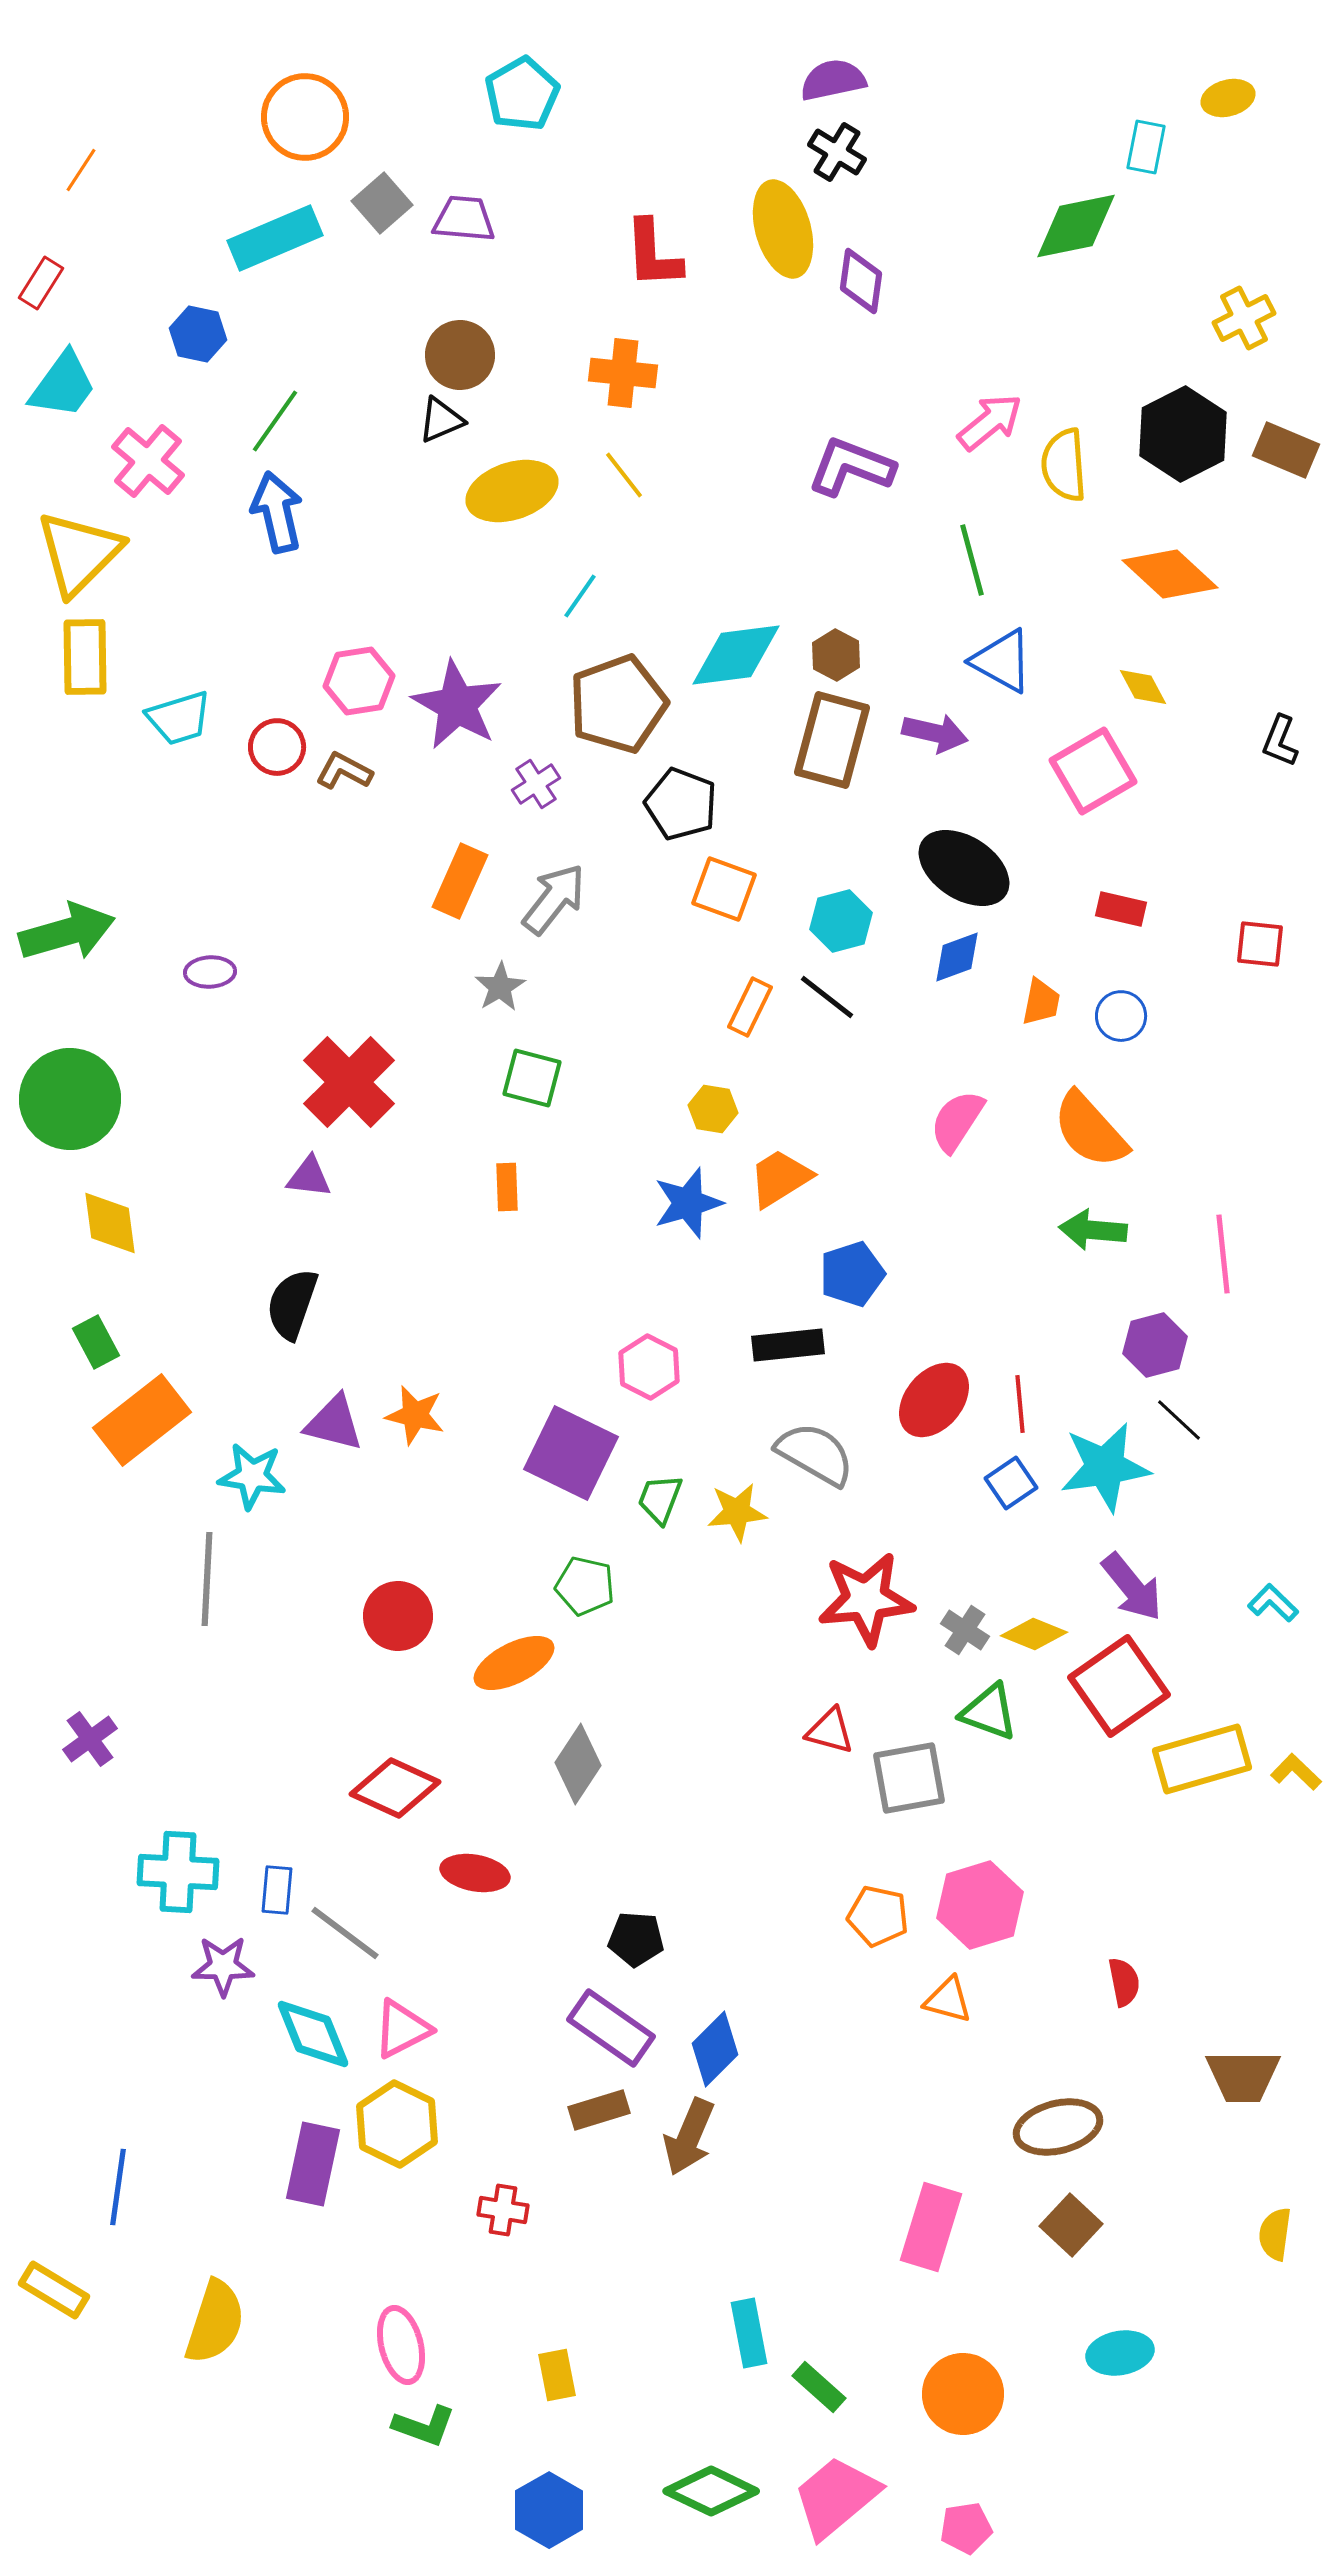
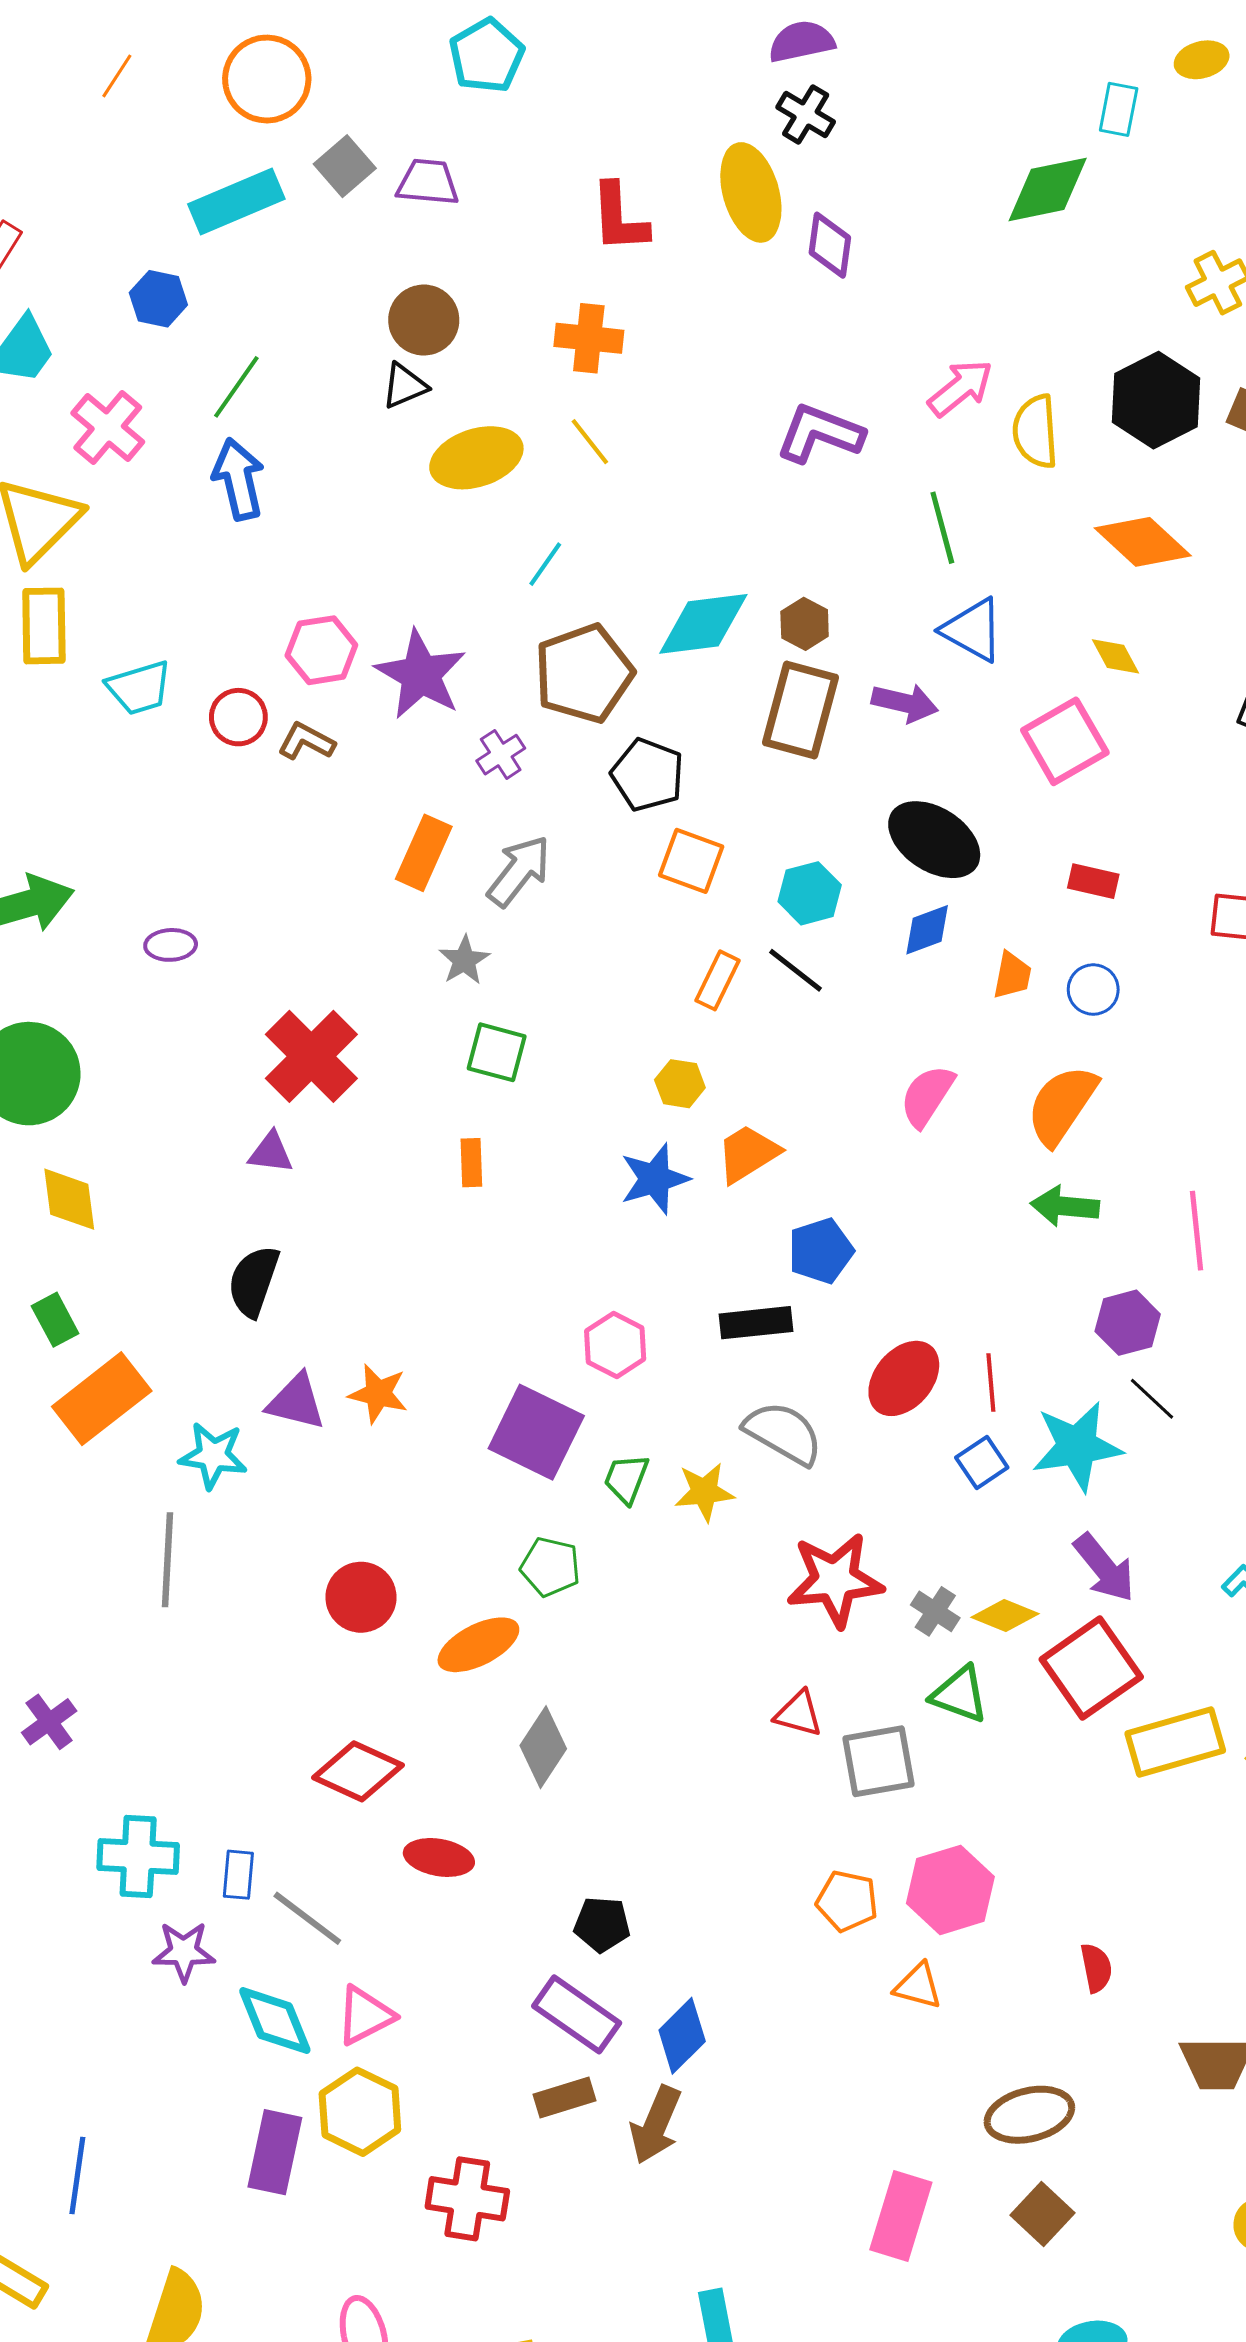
orange line: (81, 170) -> (117, 76), moved
orange semicircle: (1090, 1130) -> (1062, 1105), turned 76
red cross: (503, 2210) -> (467, 2199), size x1.6

